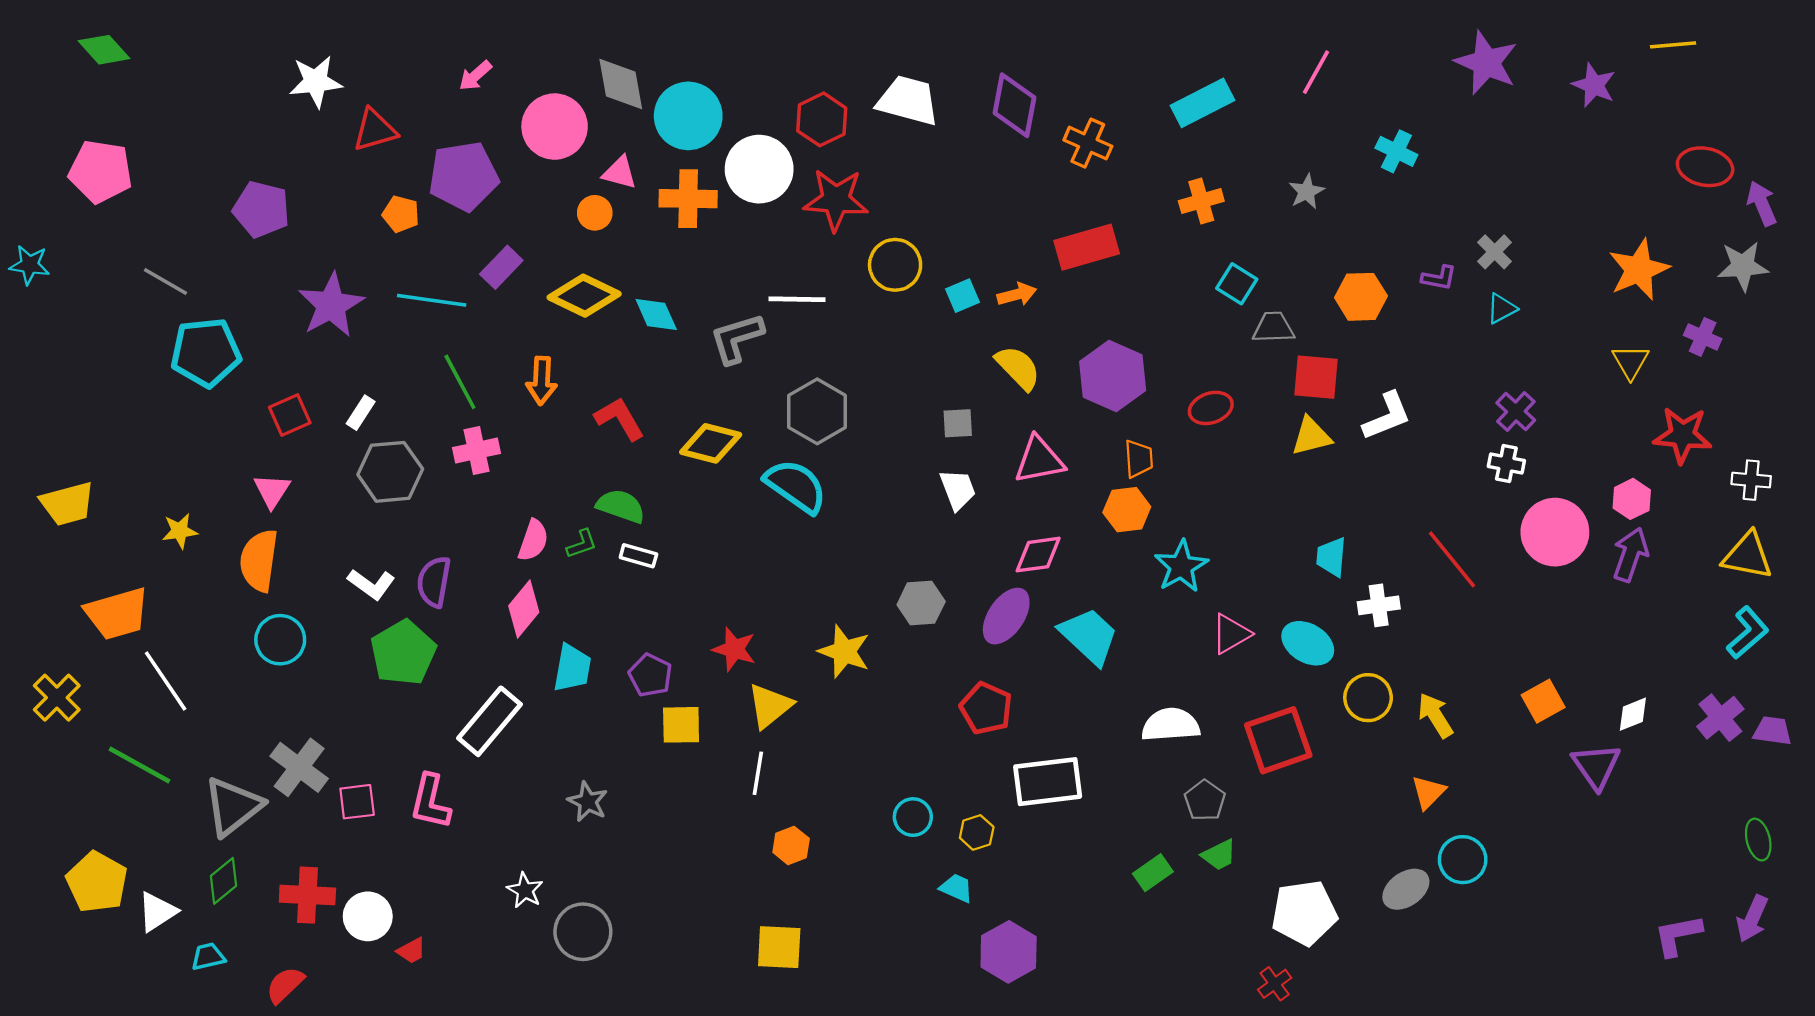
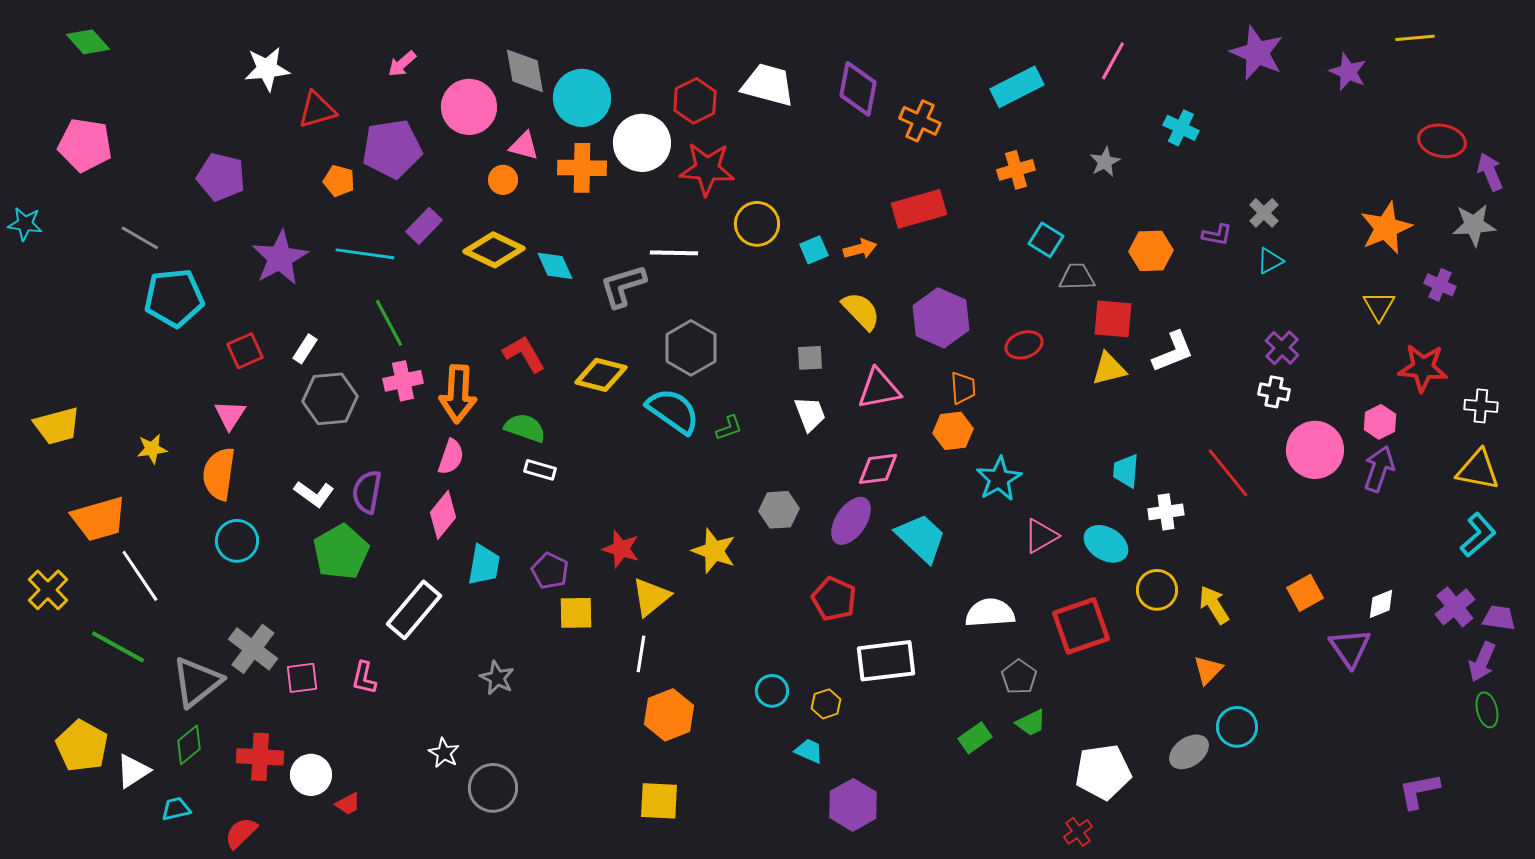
orange arrow: (542, 381) -> (458, 394), moved, size x1.4
green L-shape: (582, 544) -> (729, 428), moved
pink L-shape: (430, 802) -> (364, 678), size x0.7
orange hexagon: (791, 845) -> (669, 715), size x1.6
purple arrow: (1752, 919) -> (1482, 662), moved

